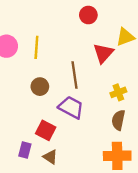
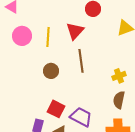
red triangle: (103, 53) -> (75, 31), moved
purple trapezoid: (71, 107) -> (81, 117), moved

